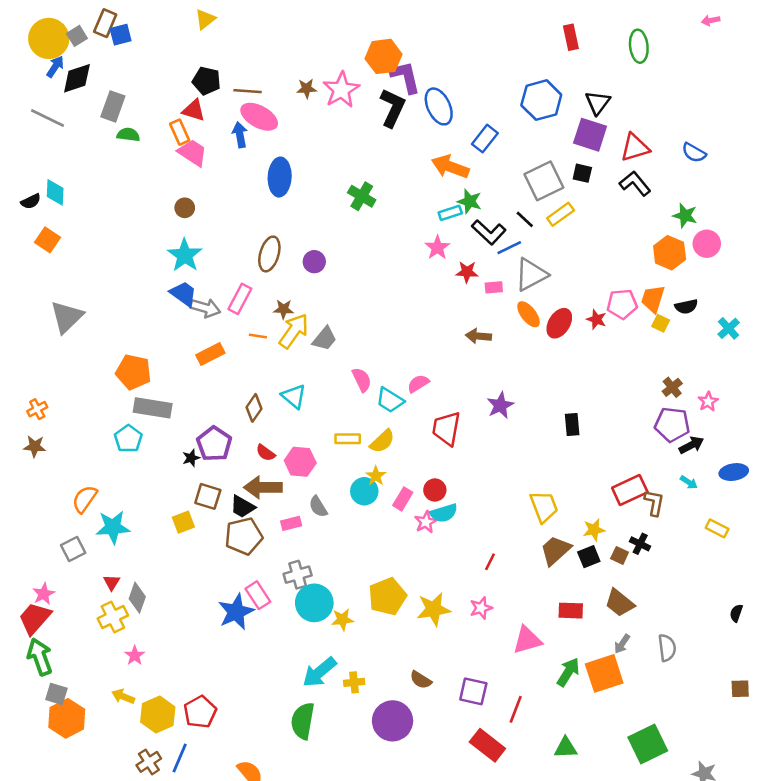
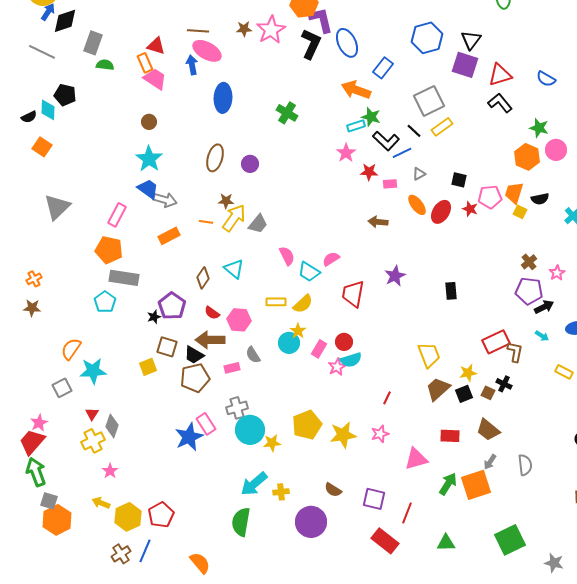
black pentagon: (207, 81) -> (65, 95), moved
black square: (582, 173) -> (459, 180), moved
gray triangle: (531, 274) -> (419, 174), size x0.5
pink rectangle: (240, 299) -> (117, 215), moved

